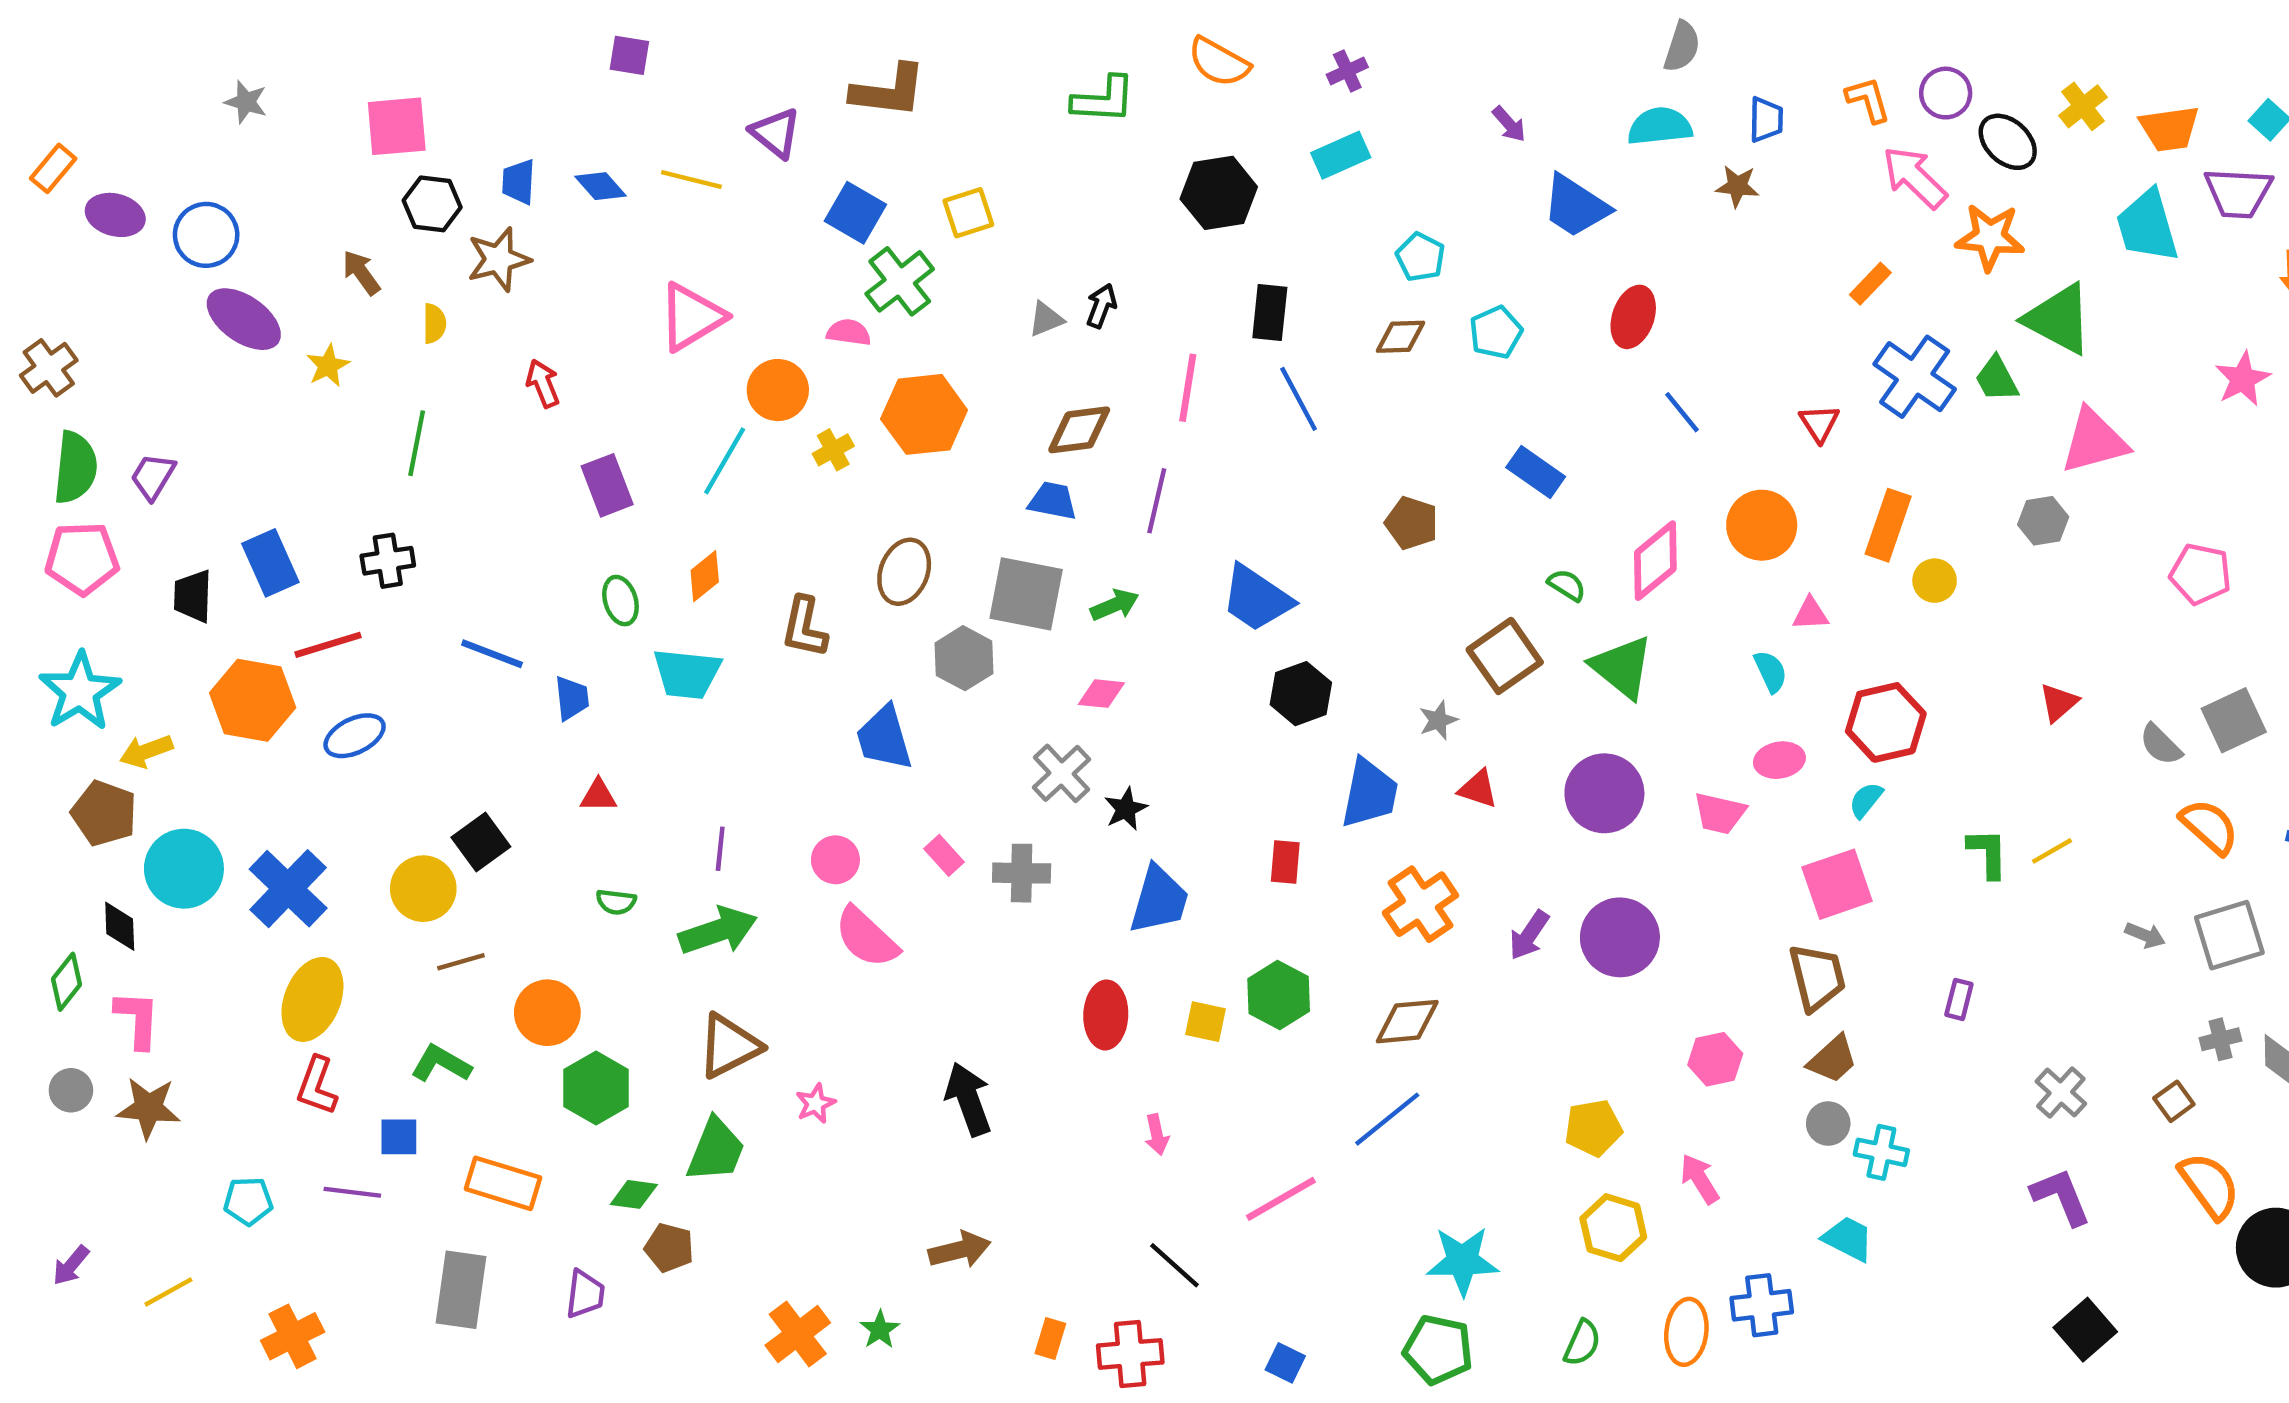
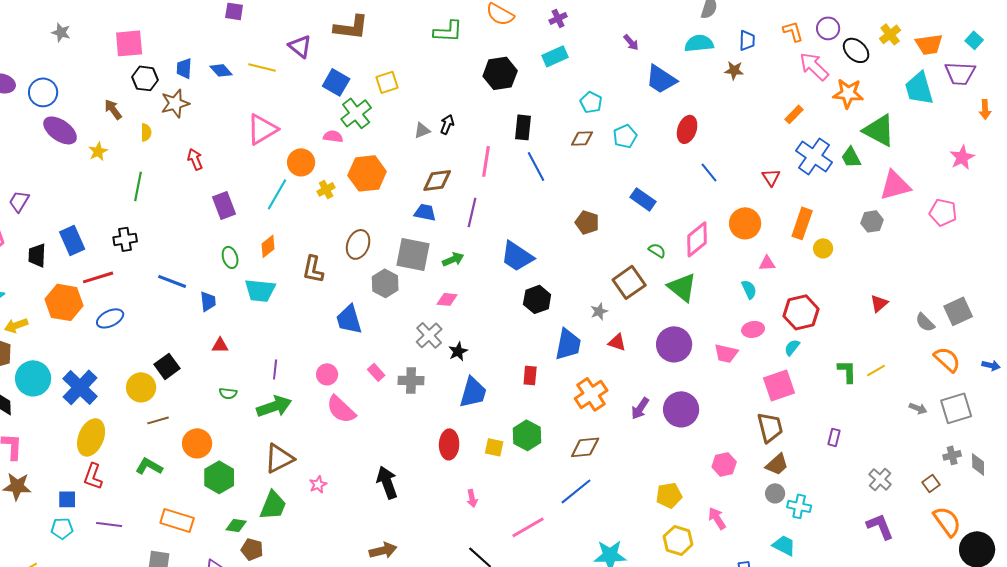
pink pentagon: (2200, 574) -> (943, 212), moved
blue square: (399, 1137) -> (67, 499), moved

